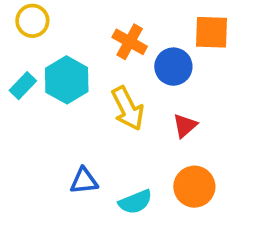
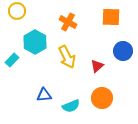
blue circle: (173, 67) -> (123, 51), moved
cyan rectangle: (23, 86) -> (12, 60), moved

